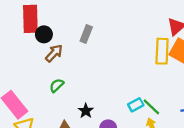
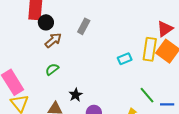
cyan rectangle: (136, 105) -> (125, 59), moved
green line: (151, 107) -> (147, 95), moved

